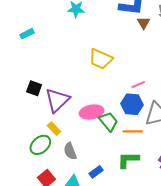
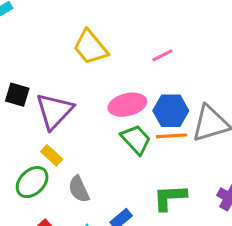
yellow trapezoid: (101, 59) -> (90, 47), moved, turned 30
pink line: (138, 85) -> (162, 55), moved
pink ellipse: (92, 112) -> (127, 105), moved
orange line: (133, 131) -> (171, 136), moved

